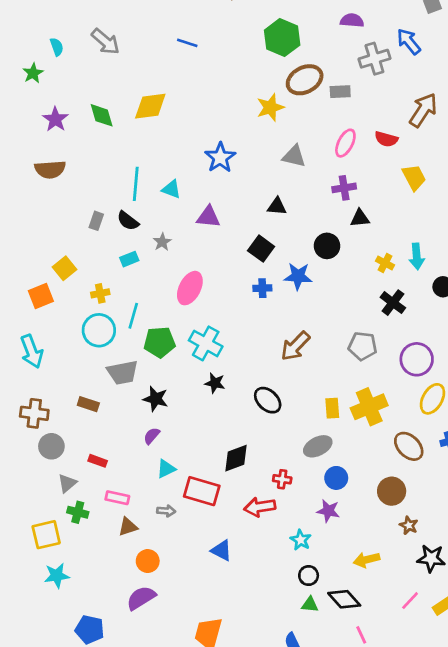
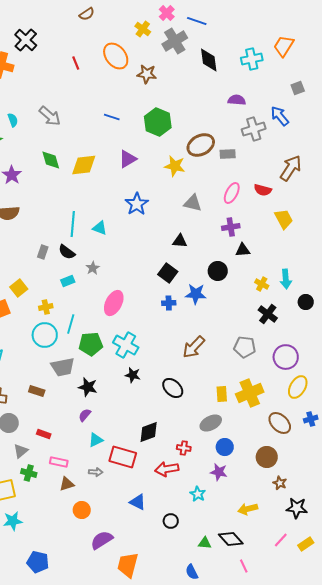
green hexagon: (282, 38) -> (158, 122), moved
yellow star: (270, 107) -> (175, 166), turned 30
green diamond: (102, 115) -> (51, 160), moved
purple triangle: (208, 217) -> (128, 159), moved, turned -36
black circle: (309, 576) -> (171, 521), moved
purple semicircle: (141, 598) -> (102, 540), moved

